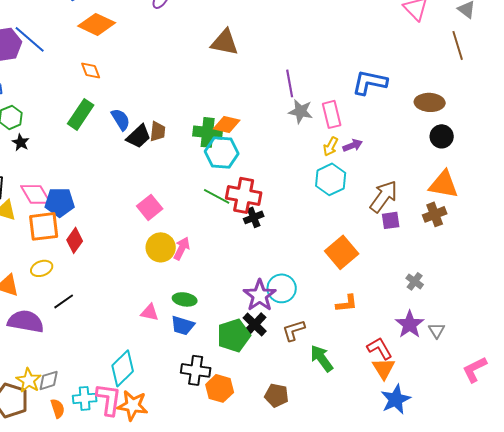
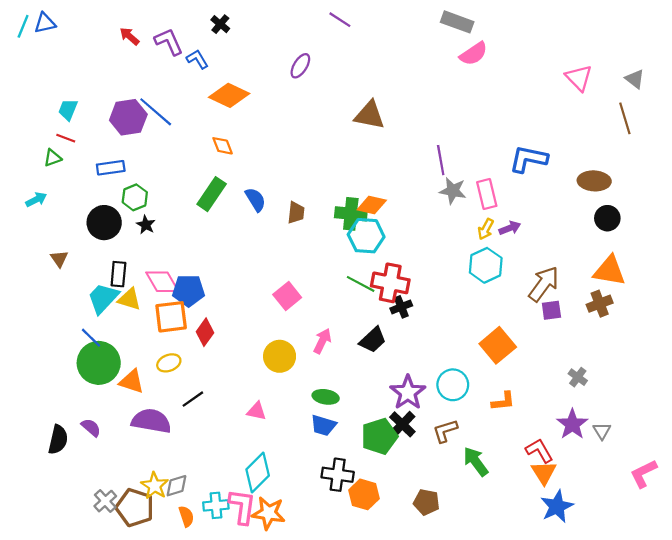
black trapezoid: (139, 136) -> (373, 340), moved
yellow circle: (161, 247) -> (280, 356), moved
cyan circle: (282, 288) -> (453, 385), moved
pink triangle: (150, 312) -> (257, 411), moved

